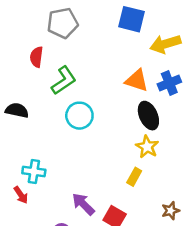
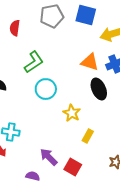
gray pentagon: (63, 23) -> (52, 16), moved
red semicircle: (36, 57) -> (15, 28), moved
yellow star: (147, 147) -> (72, 113), moved

